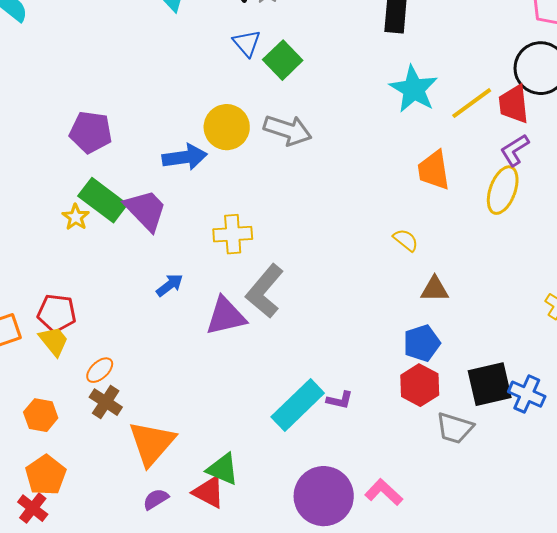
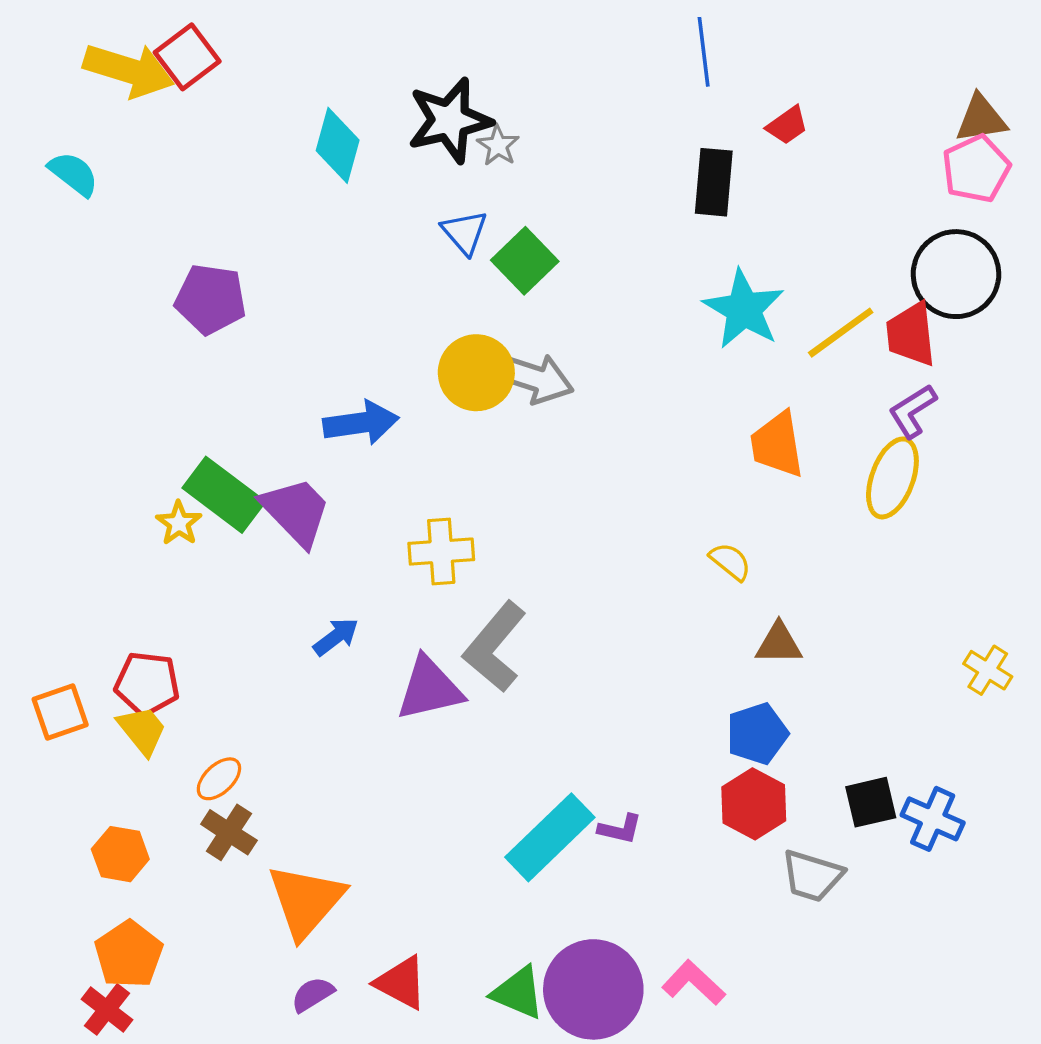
yellow circle: (227, 127) -> (476, 373), moved
purple pentagon: (91, 132) -> (211, 299), moved
black square: (490, 384) -> (871, 802), size x0.7
green triangle: (223, 469) -> (518, 993), moved

